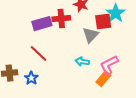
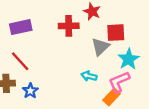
cyan star: (116, 13) -> (129, 59), moved
purple rectangle: (42, 24) -> (21, 27), moved
red line: (39, 53) -> (20, 61), moved

